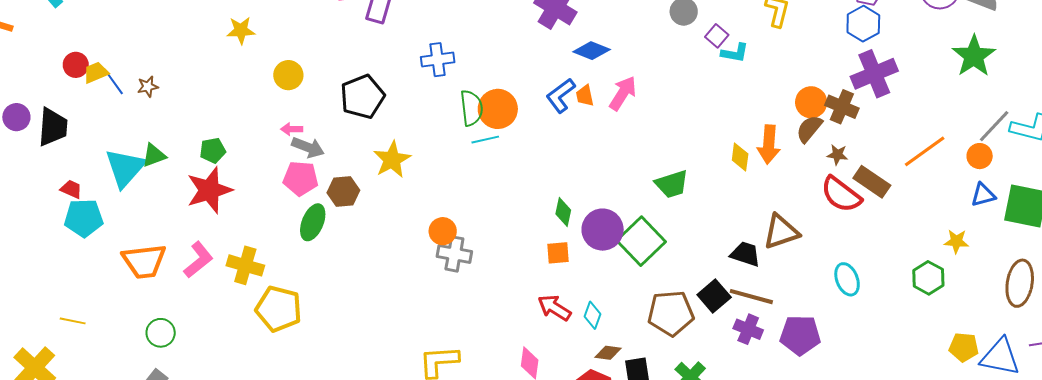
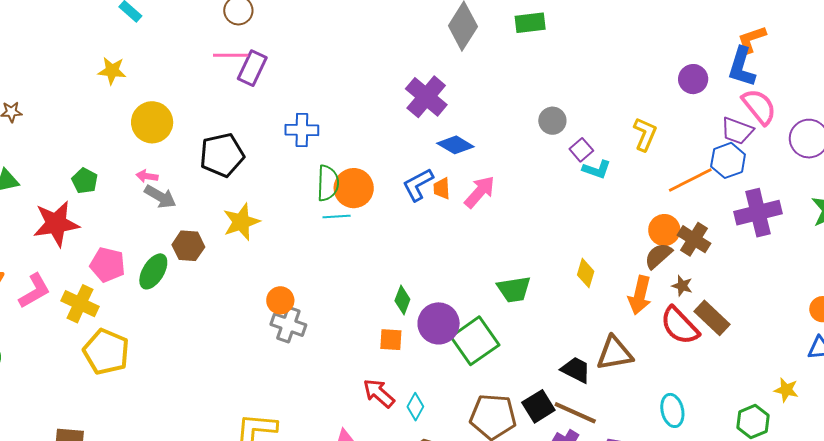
purple cross: (874, 74) -> (758, 213), moved
yellow circle: (288, 75) -> (152, 122), size x1.4
orange arrow: (769, 145) -> (640, 295), moved
green pentagon: (213, 150) -> (85, 181), moved, turned 30
orange line: (925, 151) -> (690, 180), moved
pink pentagon: (301, 178) -> (108, 265), moved

